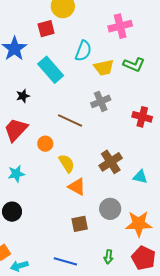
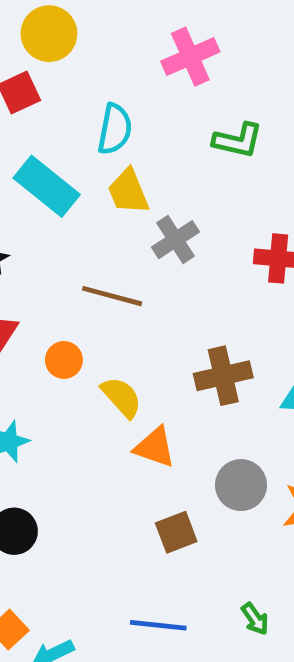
yellow trapezoid: (104, 68) -> (128, 191), moved, turned 90
brown cross: (111, 162) -> (223, 376), turned 30
green arrow: (109, 257) -> (255, 619), moved, turned -32

